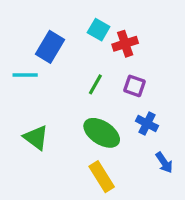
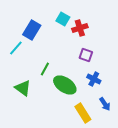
cyan line: (25, 75) -> (16, 48), turned -49
green line: (95, 84) -> (45, 69), moved
yellow rectangle: (102, 177) -> (83, 113), moved

